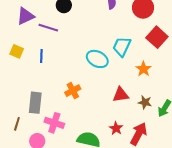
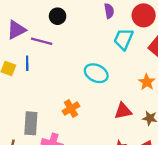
cyan trapezoid: (122, 47) -> (124, 39), moved
blue line: (41, 56) -> (27, 63), moved

